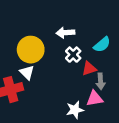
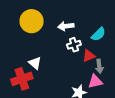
yellow circle: (31, 50) -> (32, 21), moved
white cross: (73, 55) -> (74, 45), turned 32

